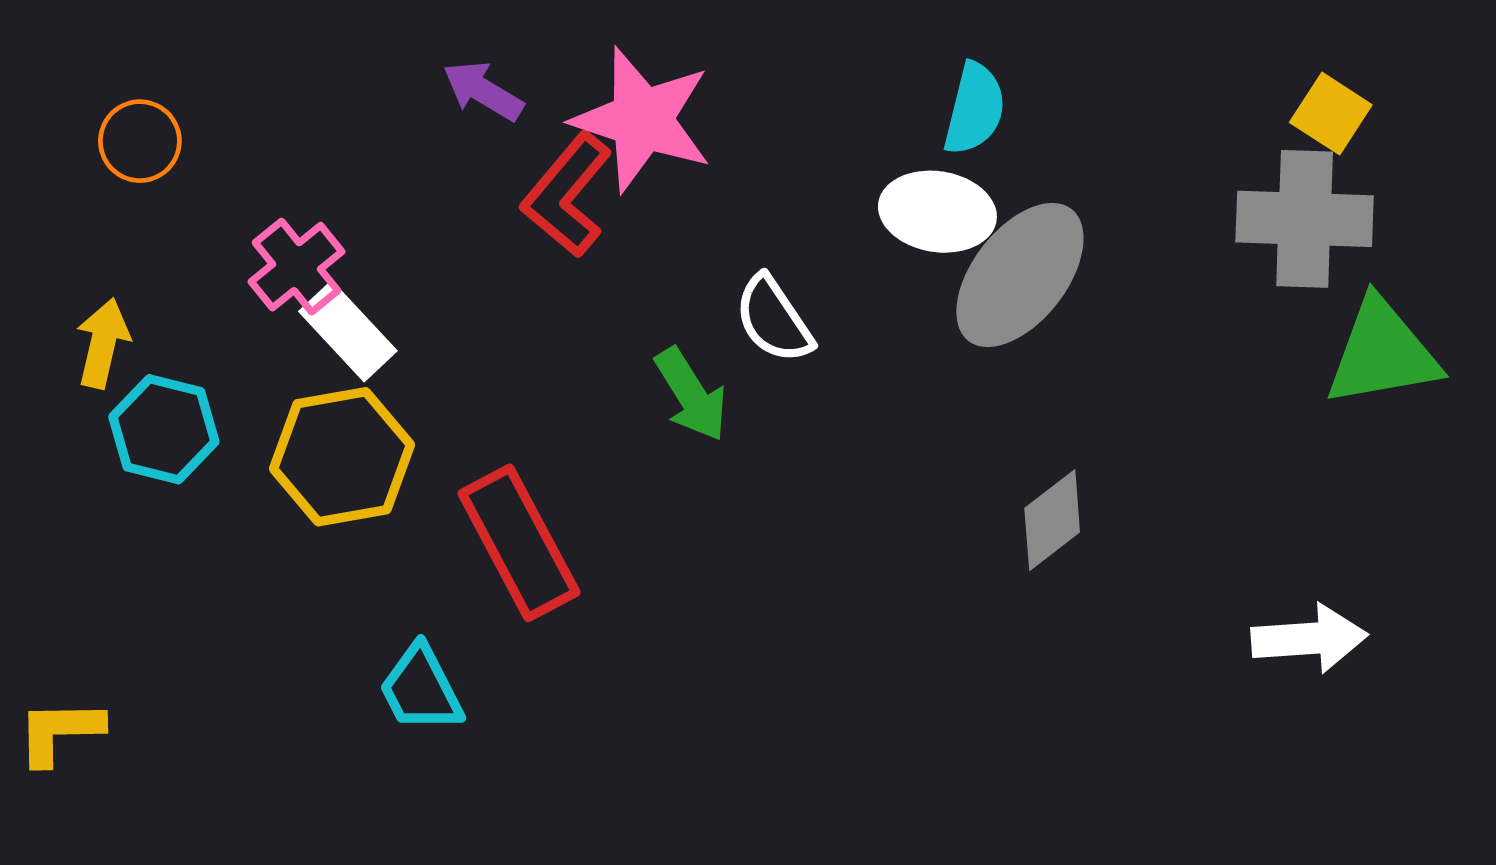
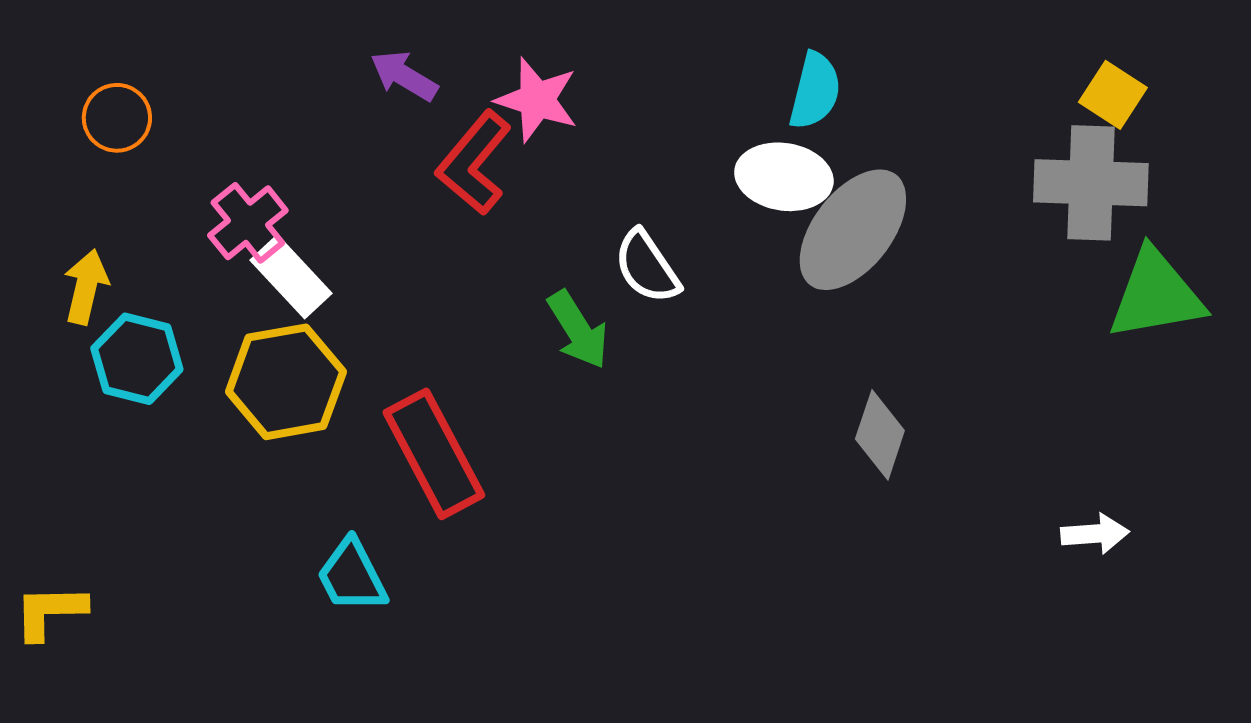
pink star: (642, 120) -> (537, 100), size x0.7
gray diamond: (1052, 520) -> (880, 435), turned -34
white arrow: (1309, 639) -> (1095, 534), size x0.7

